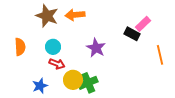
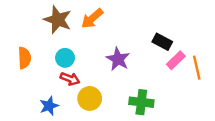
orange arrow: (75, 15) -> (92, 18), turned -36
pink rectangle: (143, 24) -> (176, 60), moved
green cross: (88, 83) -> (141, 102), moved, turned 30

